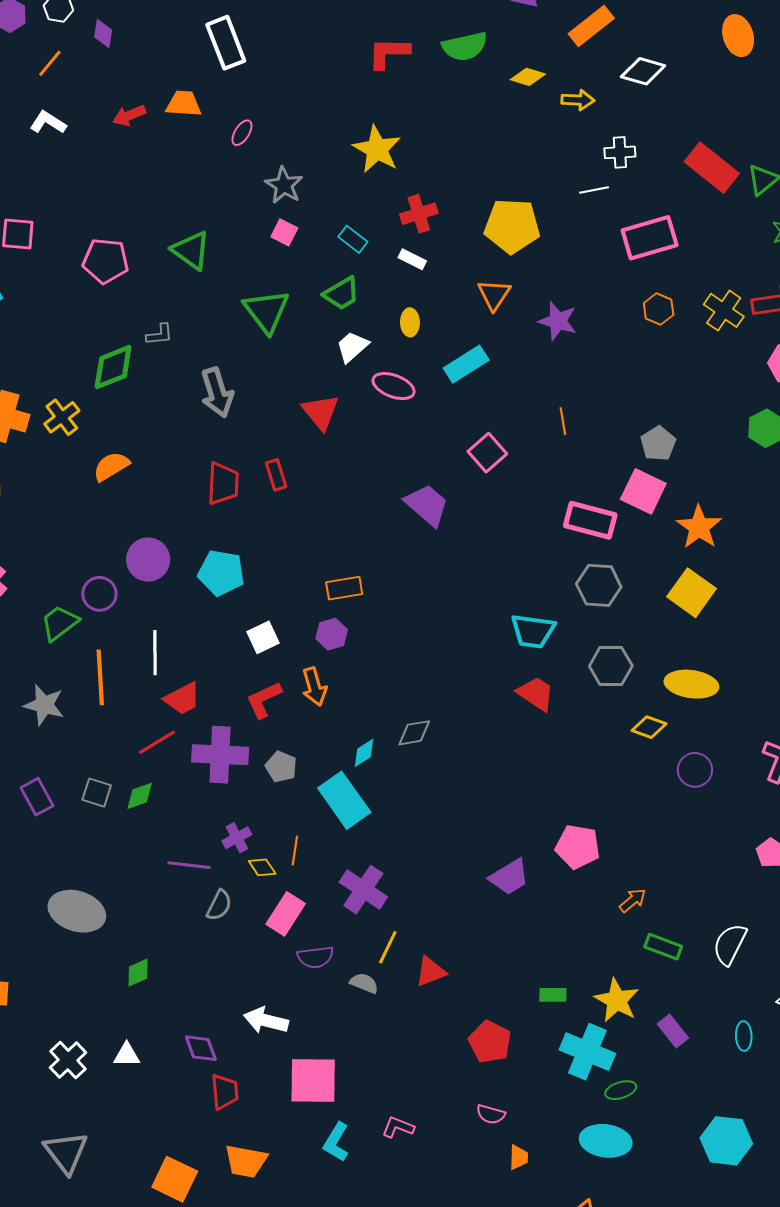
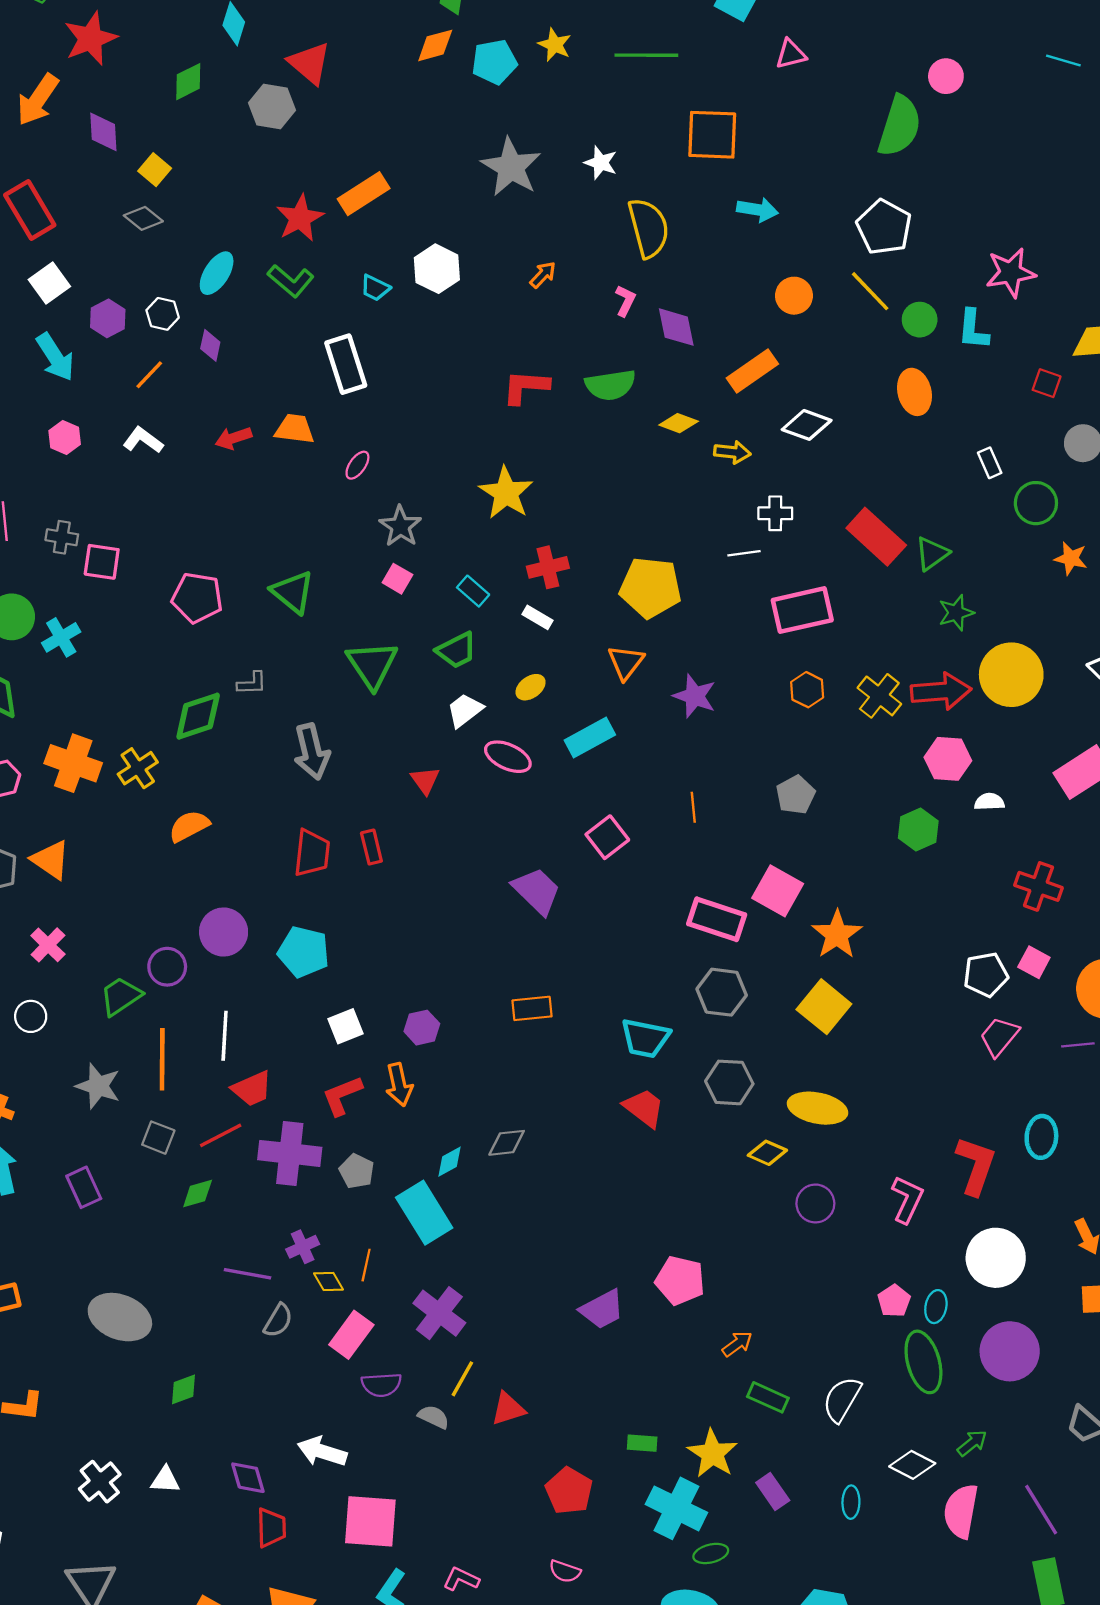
yellow ellipse: (410, 322) -> (531, 687), turned 52
red triangle: (321, 412) -> (425, 780), size x0.7
gray pentagon: (658, 444) -> (796, 795), moved
orange rectangle: (344, 588) -> (532, 1008), moved
gray square: (97, 793) -> (158, 1138), moved

